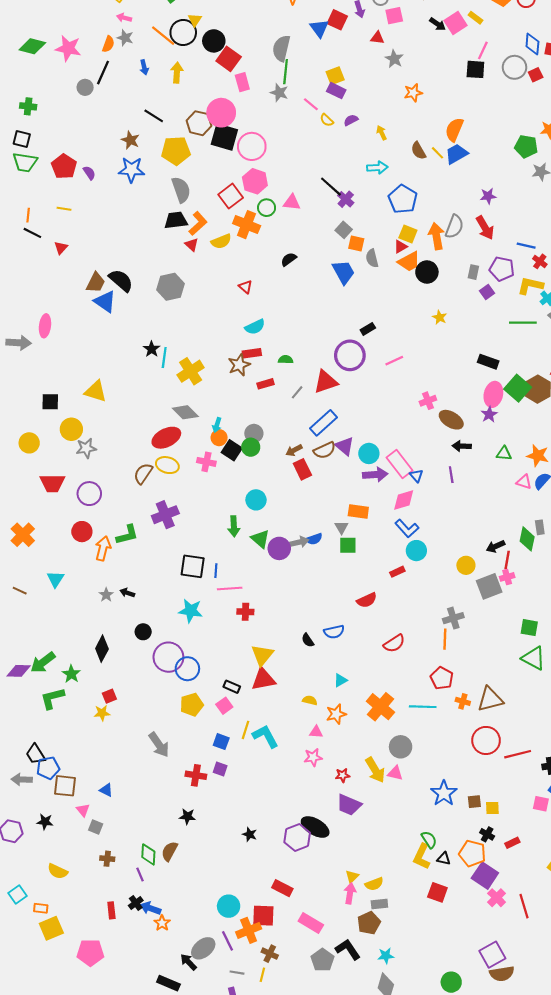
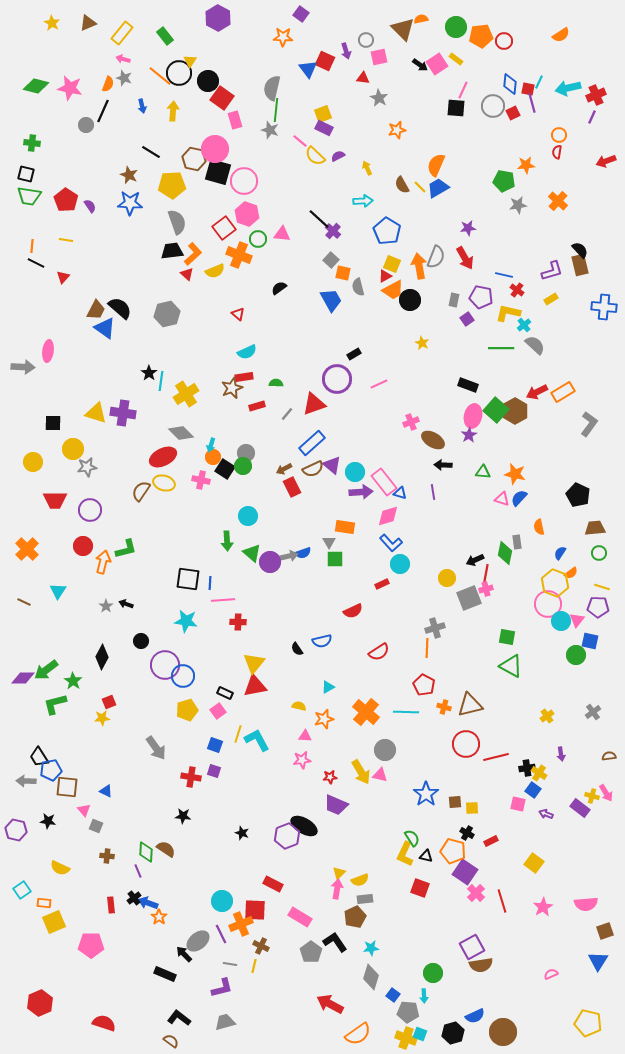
yellow semicircle: (327, 120) -> (315, 156), size x1.5
blue triangle: (416, 476) -> (400, 493), turned -32
purple cross: (165, 515) -> (123, 413), moved, turned 30
brown semicircle: (169, 851) -> (166, 849), turned 96

